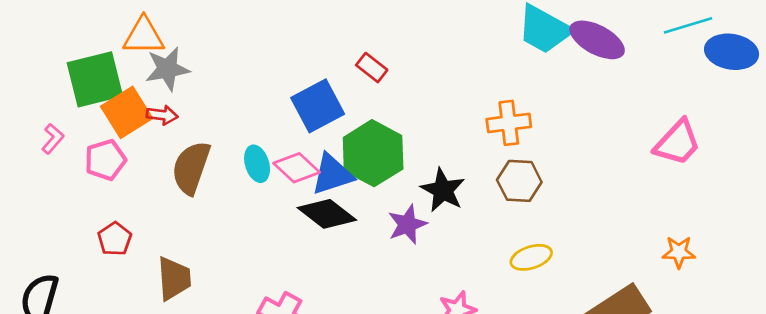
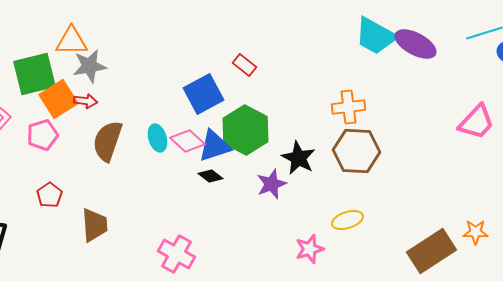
brown hexagon: (519, 181) -> (356, 151), size x1.4
black diamond: (327, 214) -> (210, 176), size x0.6
orange star: (679, 252) -> (476, 232), moved
yellow ellipse: (531, 257) -> (348, 220), moved

